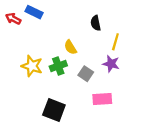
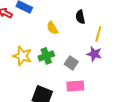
yellow semicircle: (70, 47) -> (52, 28), moved
pink rectangle: (102, 99) -> (75, 86), moved

